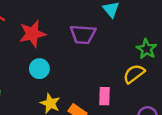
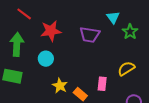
green star: (147, 49) -> (130, 32), moved
cyan circle: (39, 69) -> (46, 59), moved

